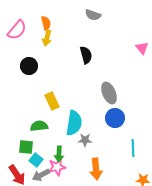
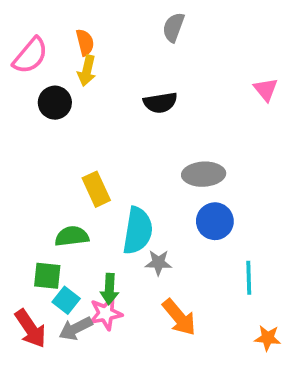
gray semicircle: (93, 15) -> (173, 27), turned 91
black semicircle: (86, 55) -> (160, 103), turned 96
black circle: (29, 66) -> (55, 103), moved
gray ellipse: (109, 93) -> (204, 174), turned -70
orange arrow: (96, 169) -> (179, 317), turned -35

